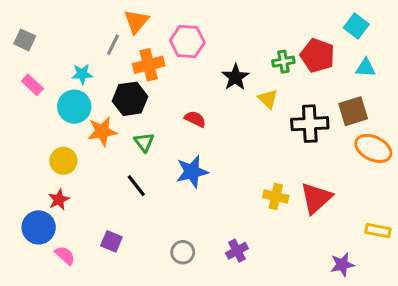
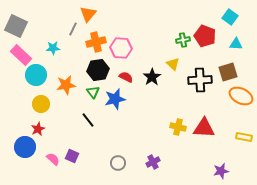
gray square: (25, 40) -> (16, 26), size x1.6
pink hexagon: (187, 42) -> (121, 48), moved
black star: (235, 77) -> (152, 77), moved
pink rectangle: (32, 85) -> (21, 55), size x1.5
black hexagon: (130, 99) -> (98, 70), moved
cyan circle: (74, 107) -> (36, 75), moved
blue star: (192, 172) -> (115, 99), moved
red triangle: (316, 198) -> (204, 128), turned 45
yellow rectangle: (378, 231) -> (244, 137), moved
pink semicircle: (65, 255) -> (53, 159), moved

